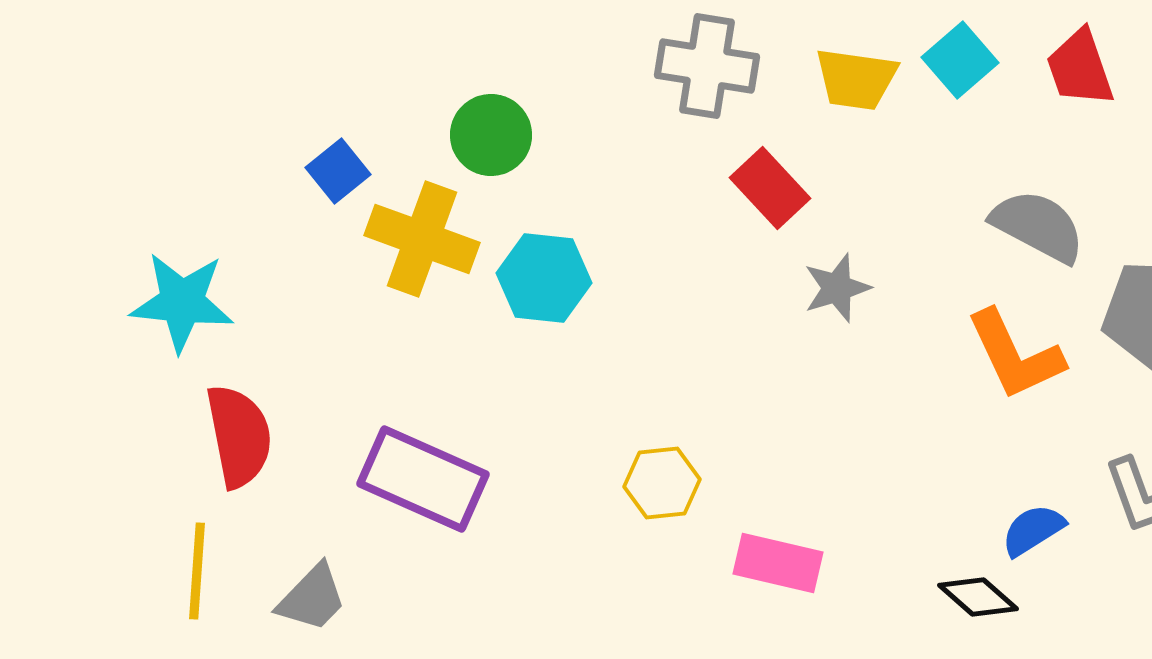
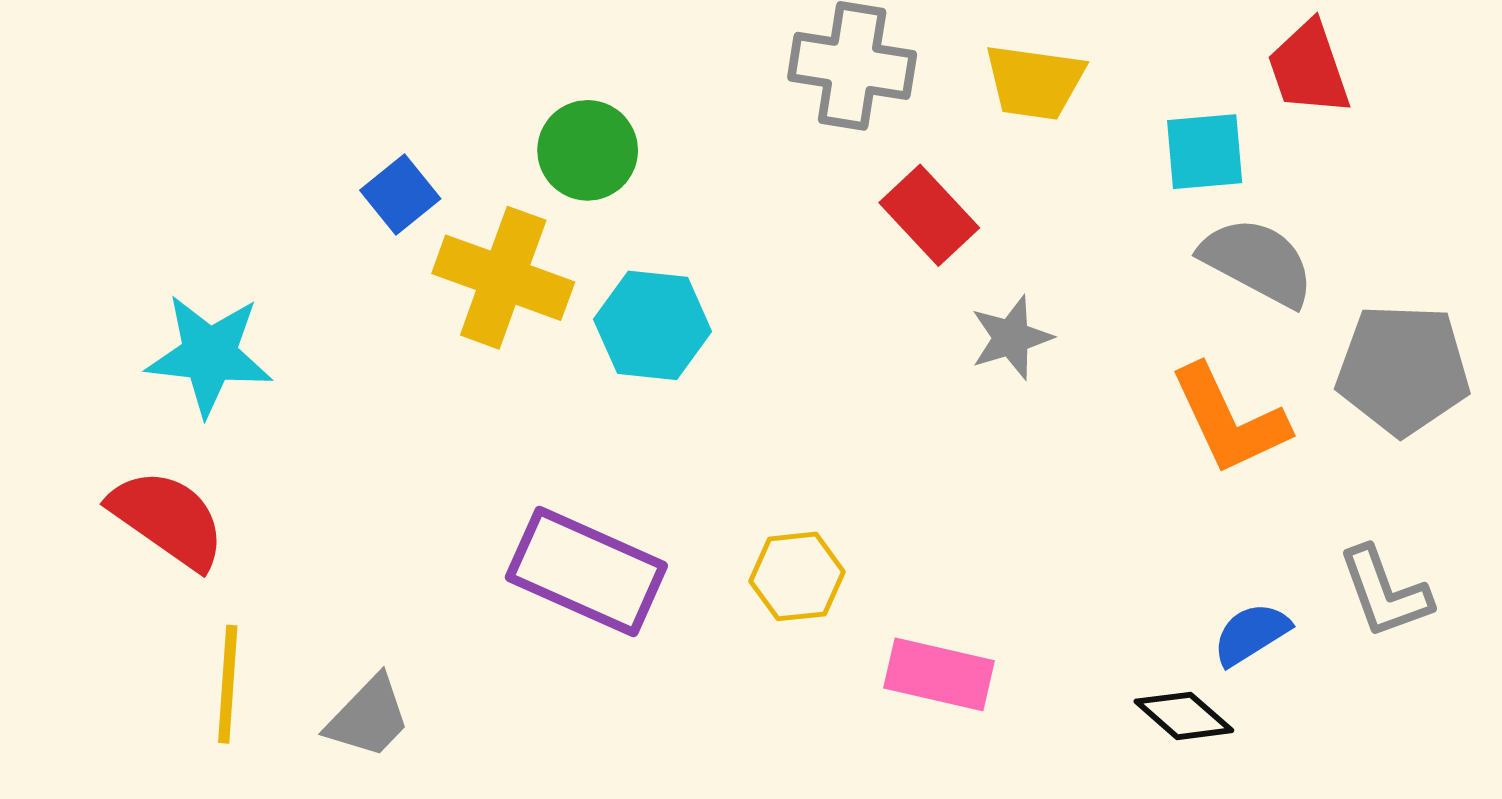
cyan square: (960, 60) -> (1205, 152), moved, turned 36
red semicircle: (239, 436) -> (168, 519), moved, turned -44
purple rectangle: (423, 479) -> (586, 572), moved

